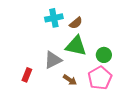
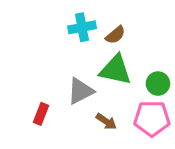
pink pentagon: (100, 78) -> (152, 118), turned 30

